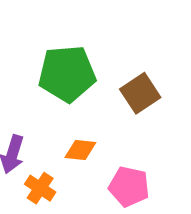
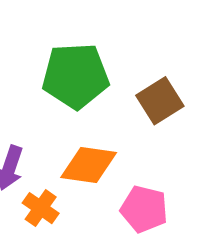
orange diamond: (80, 150) -> (89, 165), size x1.5

